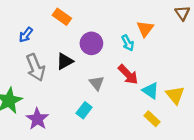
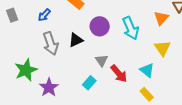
orange triangle: (145, 29) -> (161, 18), moved
cyan arrow: (128, 43) -> (131, 28), size x1.6
red arrow: (128, 75) -> (119, 74), moved
yellow triangle: (175, 95) -> (162, 48), moved

